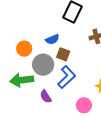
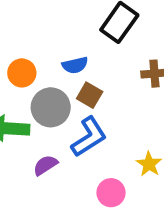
purple semicircle: (46, 97) -> (45, 165), turned 80

